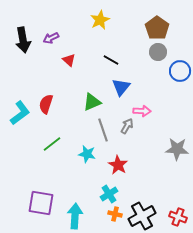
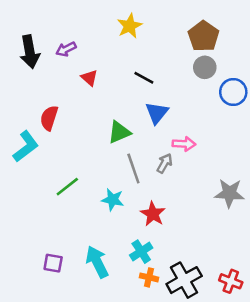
red semicircle: (46, 104) -> (49, 118), moved
purple square: (41, 203) -> (53, 263), size x0.6
cyan arrow: (75, 216) -> (97, 262), moved, turned -30

